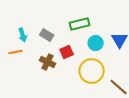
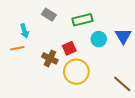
gray rectangle: (47, 35) -> (49, 15), moved
yellow circle: (92, 71) -> (76, 72), moved

